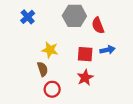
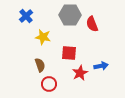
yellow star: (50, 50) -> (43, 37), moved
blue arrow: (107, 50) -> (101, 66), moved
red square: (85, 54) -> (69, 53), moved

